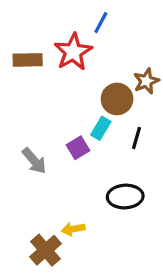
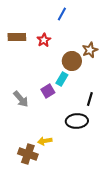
red star: (73, 52) -> (44, 40), moved, size x0.6
black line: (137, 138) -> (90, 99), moved
brown cross: (46, 250) -> (28, 154), turned -30

